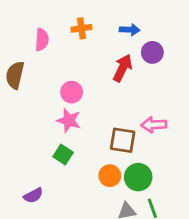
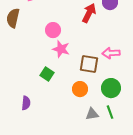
pink star: (69, 120) -> (61, 49), moved
green circle: (138, 177) -> (111, 88), moved
purple semicircle: (33, 196) -> (26, 103), turned -56

